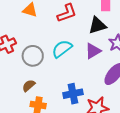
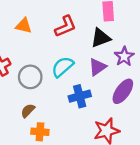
blue cross: (73, 94) -> (80, 96), moved

